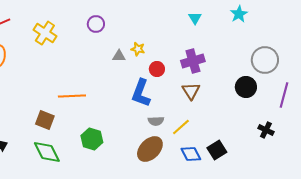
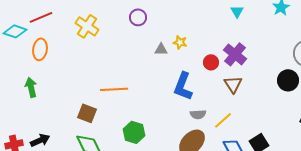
purple cross: (193, 61) -> (235, 54), turned -35
red circle: (157, 69) -> (211, 62), moved

